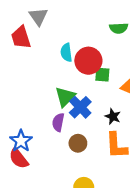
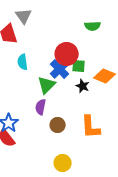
cyan semicircle: (66, 53) -> (23, 62), moved
blue cross: (80, 107) -> (60, 69), moved
black star: (113, 116) -> (83, 86), moved

